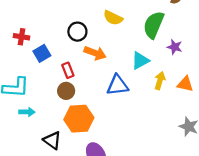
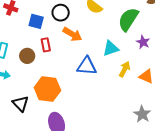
blue square: (42, 53) -> (36, 21), moved, turned 35
brown circle: (66, 91) -> (27, 56), moved

